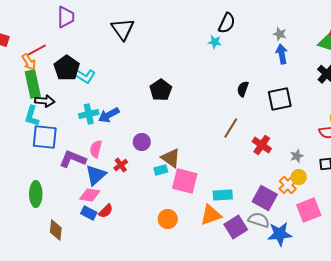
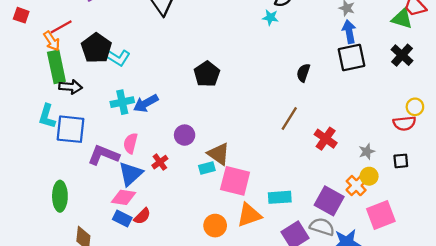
black square: (280, 99) -> (351, 57), moved
cyan L-shape: (32, 116) -> (47, 116), moved
orange triangle: (211, 215) -> (249, 215), moved

